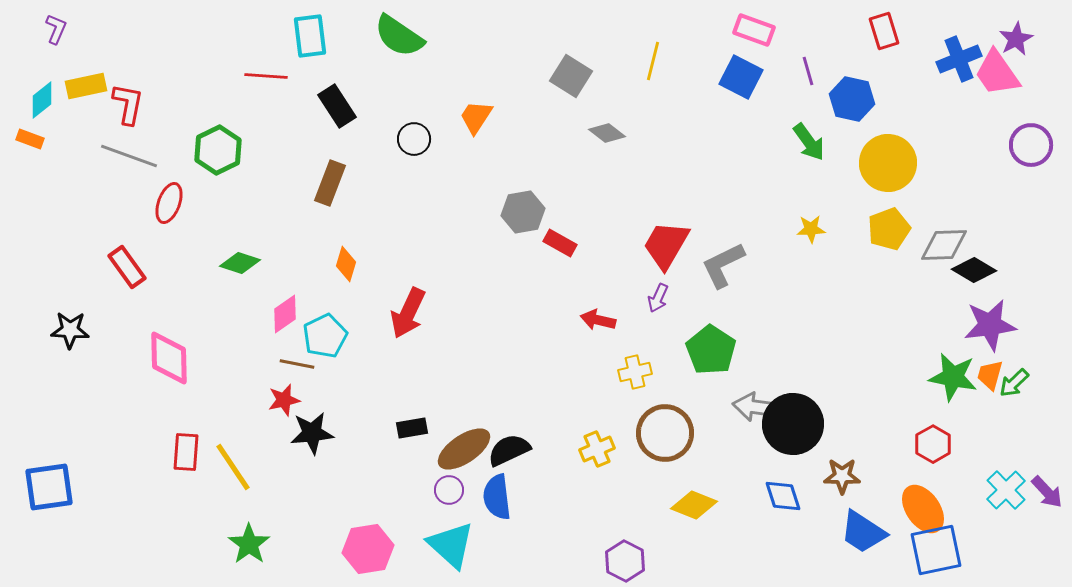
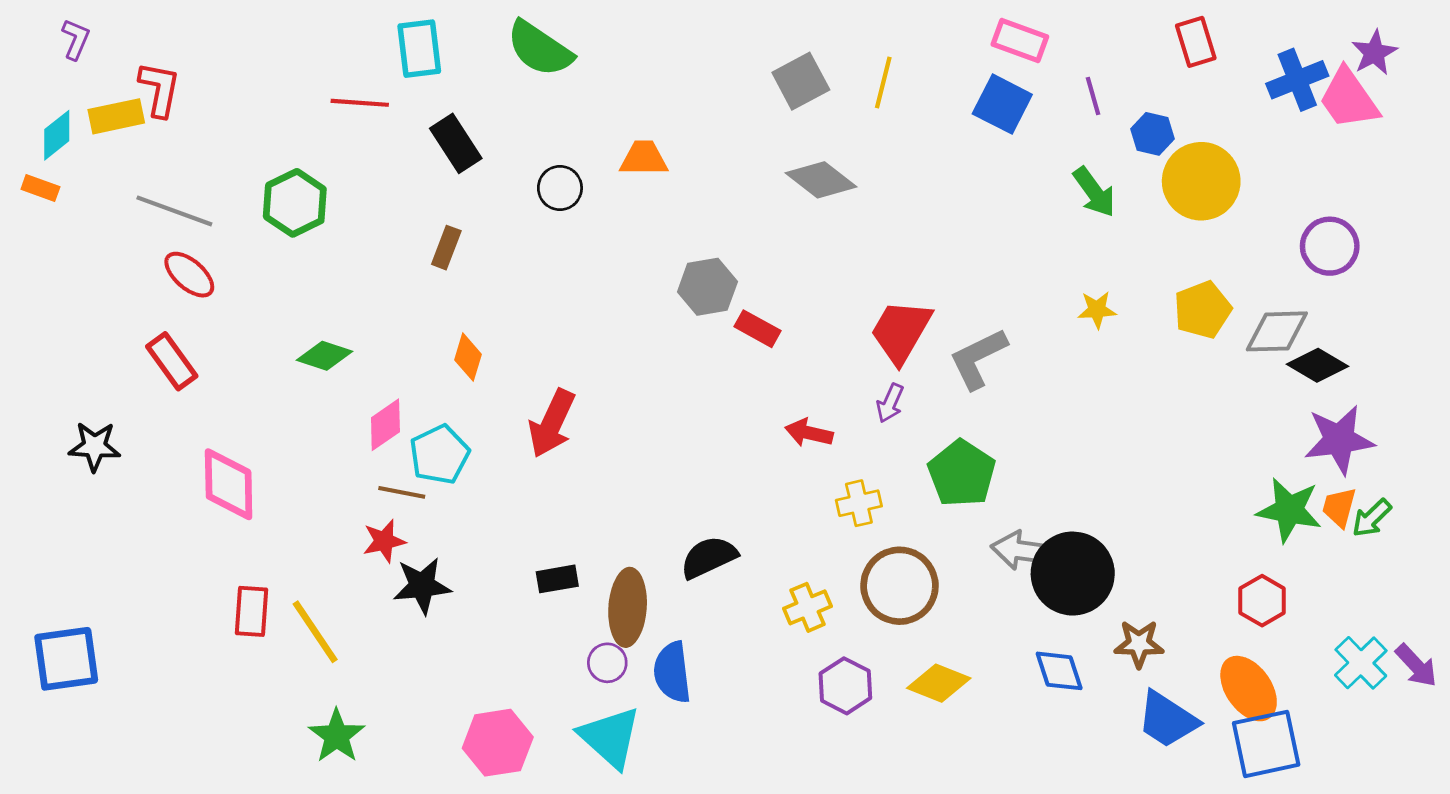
gray square: (571, 76) -> (801, 81), moved, turned 30
blue hexagon: (852, 99) -> (1152, 134), size x0.7
red L-shape: (128, 104) -> (160, 89), moved
orange trapezoid: (476, 117) -> (644, 158), turned 57
gray diamond: (607, 133) -> (821, 180), size x1.4
purple circle: (1031, 145) -> (1330, 246), moved
yellow circle: (888, 163) -> (1201, 181), moved
brown rectangle: (330, 183) -> (446, 248), size x0.7
red ellipse: (169, 203) -> (189, 275), moved, turned -69
brown ellipse: (464, 449) -> (628, 607), turned -52
black semicircle: (509, 450) -> (709, 557), moved
purple hexagon: (625, 561) -> (845, 686), moved

